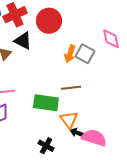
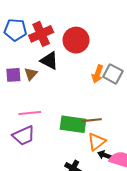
brown line: (71, 88) -> (91, 120), moved
orange triangle: (69, 120) -> (97, 142), turned 30

